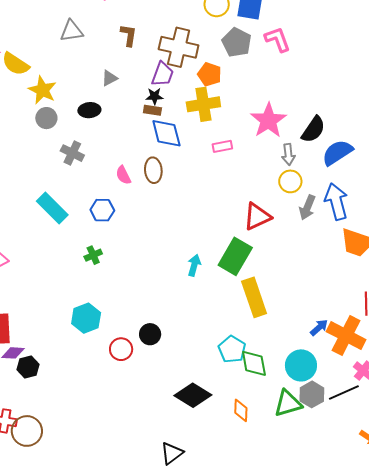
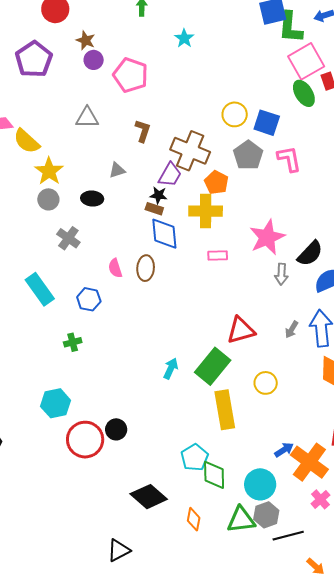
yellow circle: (290, 181) -> (266, 383), moved
gray arrow: (307, 207) -> (292, 329), size x0.7
red circle: (121, 349) -> (85, 440), size x1.6
black line: (344, 393) -> (288, 536), moved

